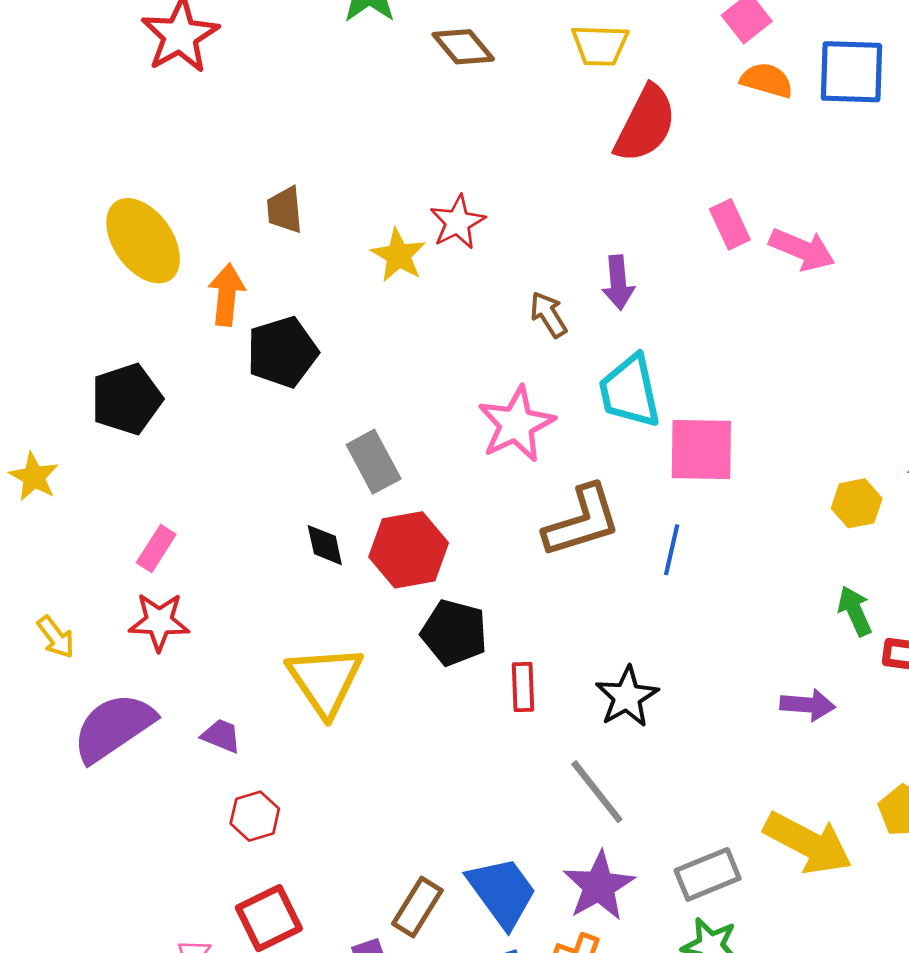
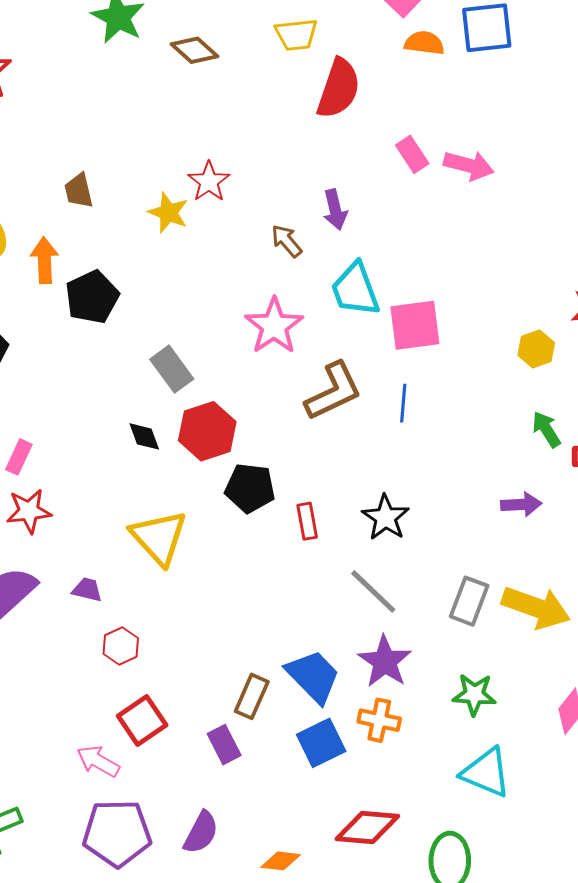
gray rectangle: (708, 874) -> (469, 601), moved, turned -39

